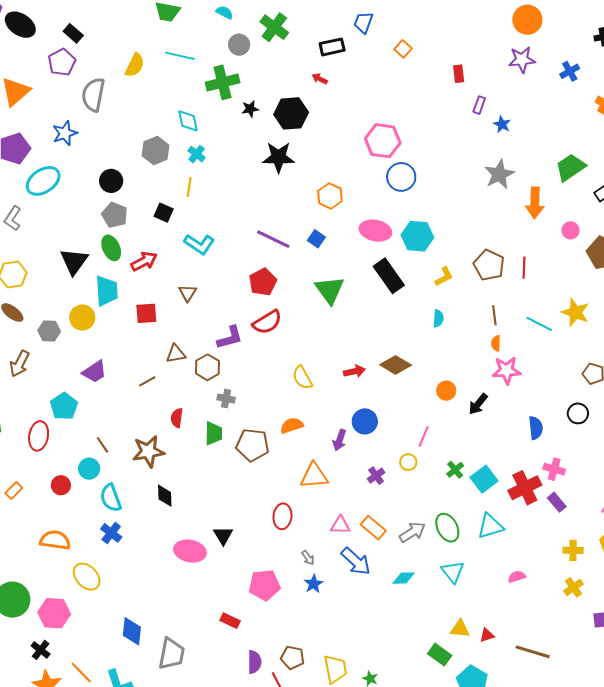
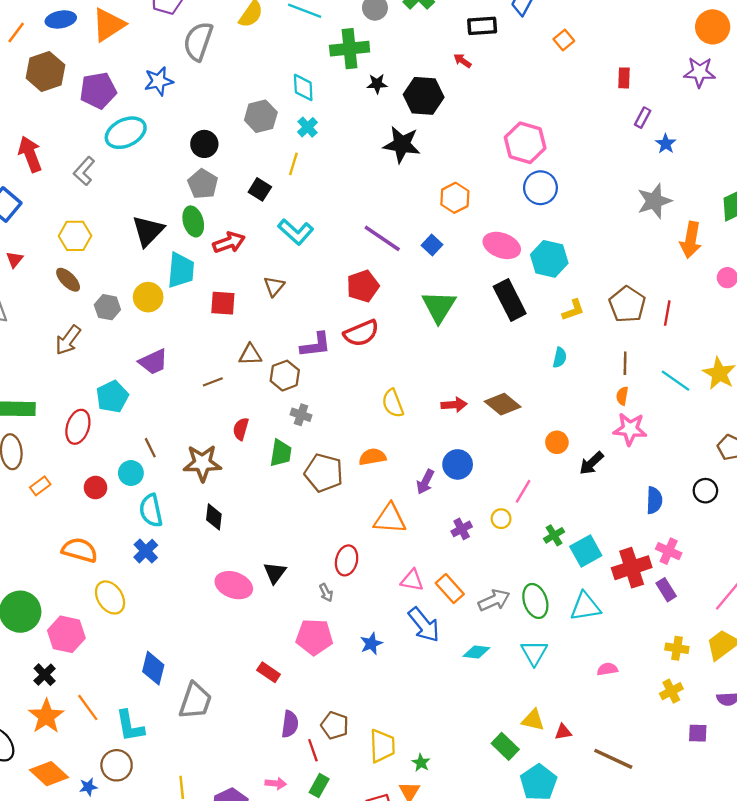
gray arrow: (308, 558) -> (326, 593), moved

